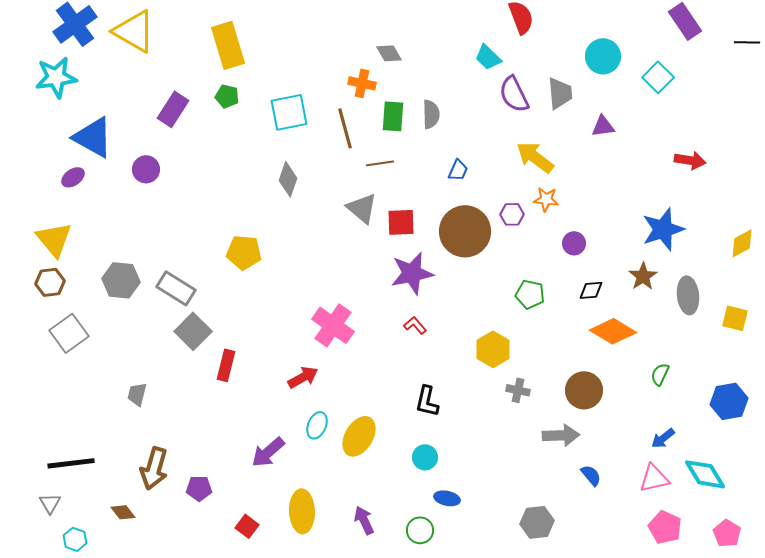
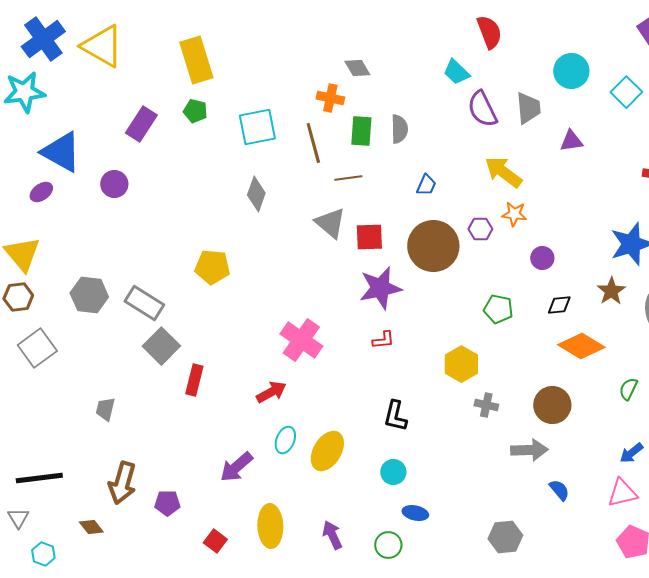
red L-shape: (415, 325) -> (383, 340), turned 125

